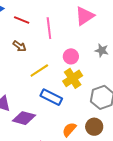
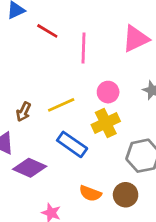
brown arrow: (20, 46) -> (24, 112), moved, turned 72
orange semicircle: (69, 130) -> (90, 193), turned -119

